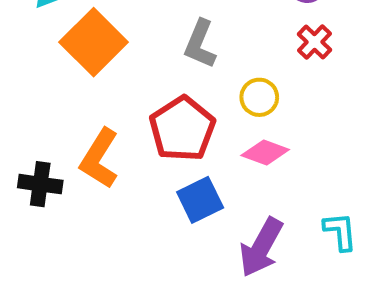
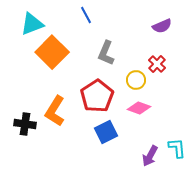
red cross: (314, 42) -> (157, 64), moved
purple arrow: (261, 247) -> (150, 156), moved, size x0.7

